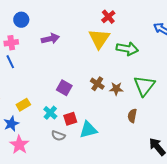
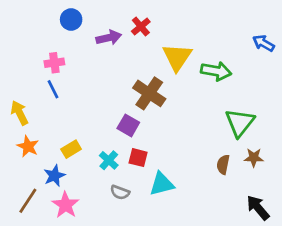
red cross: (108, 17) -> (141, 26), moved
blue circle: (21, 20) -> (71, 20), moved
purple arrow: (50, 39) -> (109, 38), moved
brown cross: (97, 84) -> (149, 93), moved, size x1.6
brown star: (116, 89) -> (254, 158), moved
red square: (70, 119) -> (138, 158), moved, turned 32

